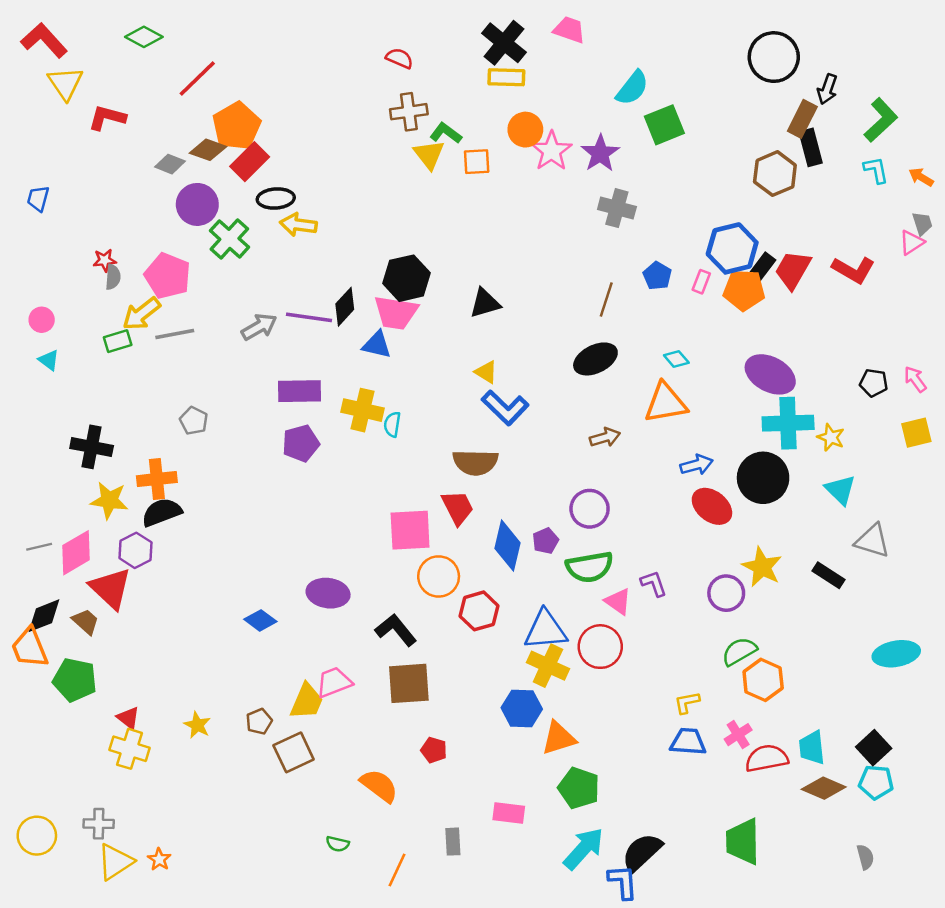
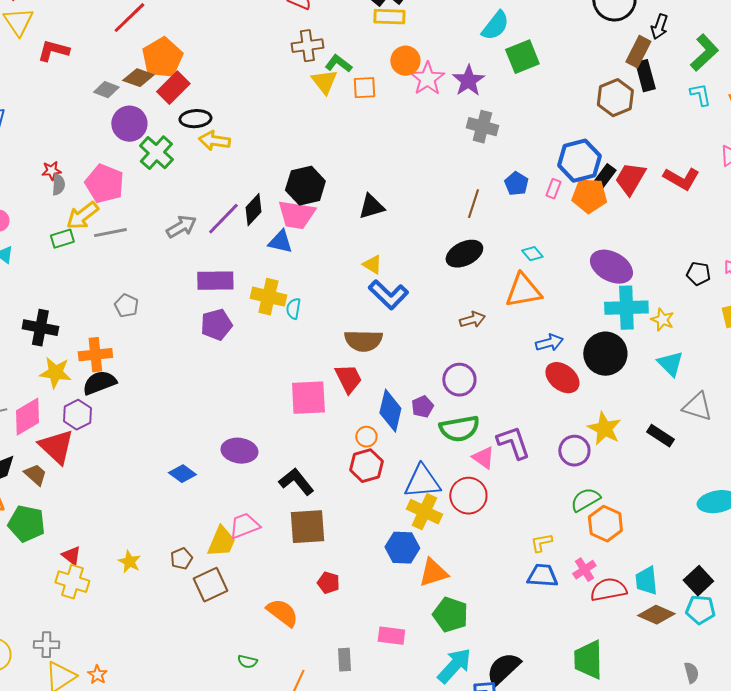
purple line: (309, 317) -> (223, 219), turned -54
orange circle: (439, 576) -> (366, 437), moved, size x0.6
purple L-shape: (654, 584) -> (513, 443), size x1.5

